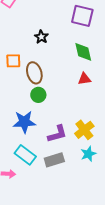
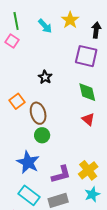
orange square: (13, 61) -> (17, 101), turned -35
red triangle: (84, 79) -> (88, 119), turned 48
blue star: (24, 122) -> (28, 162), turned 30

